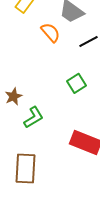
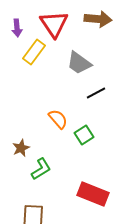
orange semicircle: (50, 32) -> (58, 119), moved

